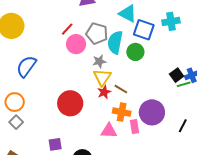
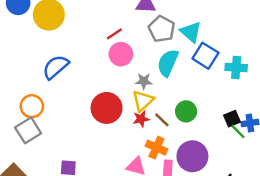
cyan cross: (171, 21) -> (236, 67), moved
gray pentagon: (97, 34) -> (162, 29), moved
green circle: (135, 52) -> (186, 111), moved
green line: (184, 84) -> (238, 132), turned 48
red circle: (70, 103) -> (107, 108), moved
gray square: (16, 122) -> (28, 130), size x1.5

